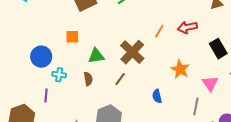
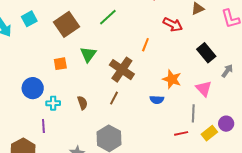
red arrow: (187, 27) -> (173, 24), moved, turned -132
green triangle: (96, 56) -> (88, 54), moved, turned -36
blue semicircle: (157, 96) -> (157, 100), moved, turned -64

